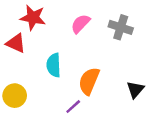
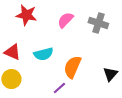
red triangle: (16, 43) -> (12, 52), moved
cyan semicircle: (54, 65) -> (43, 54), turned -102

